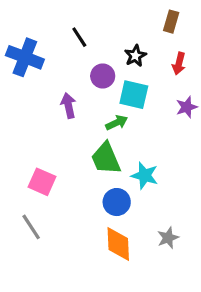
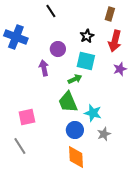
black line: (79, 37) -> (51, 11), moved
red arrow: (179, 64) -> (115, 41), size x1.5
purple circle: (103, 76) -> (58, 49), moved
pink square: (42, 182) -> (27, 117), turned -36
gray star: (168, 238) -> (104, 134), moved

